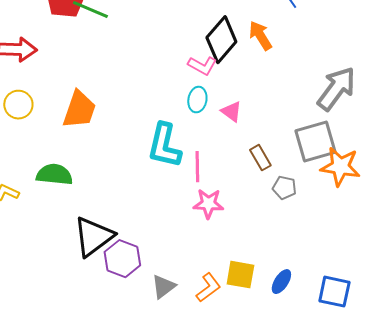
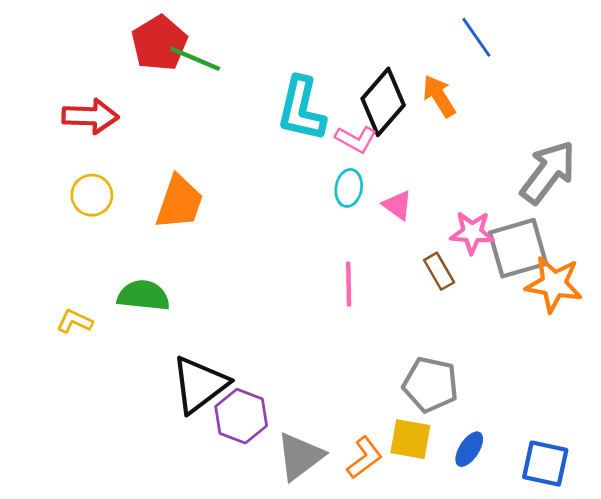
cyan L-shape: (164, 146) -> (301, 109), moved
gray pentagon: (284, 188) -> (430, 385), moved, size x1.6
pink star: (208, 204) -> (472, 232), moved
gray triangle: (163, 287) -> (300, 456), size x1.4

